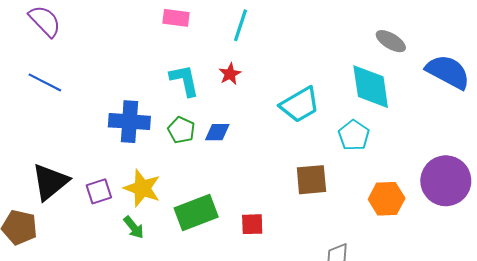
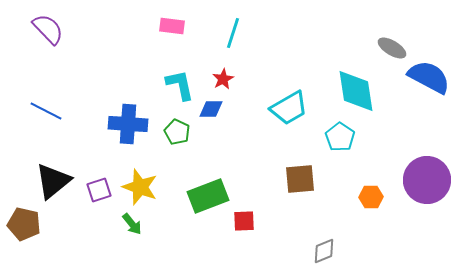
gray ellipse: (391, 41) -> (392, 48), moved
blue line: (45, 82) -> (46, 111), moved
blue diamond: (217, 132) -> (211, 109), moved
orange hexagon: (387, 199) -> (371, 197), size x0.7
green rectangle: (196, 213) -> (208, 196), moved

